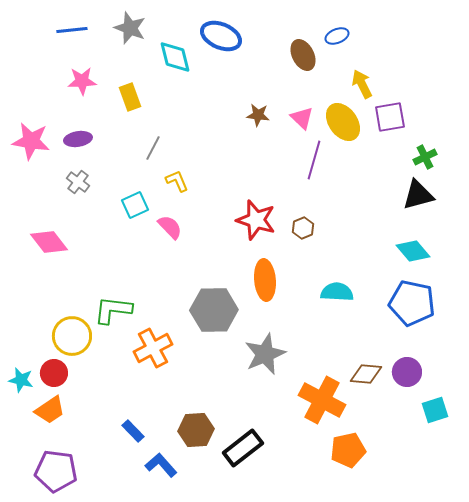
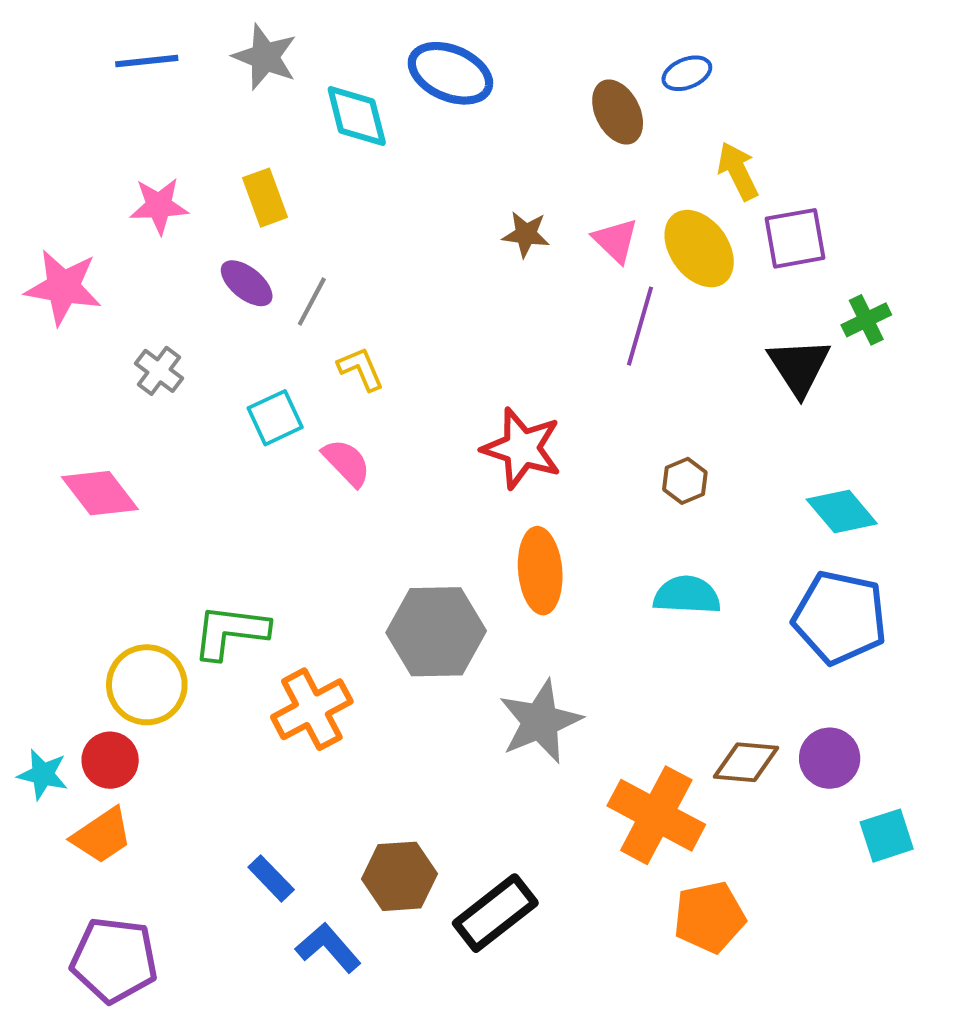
pink star: (82, 81) -> (159, 206), moved
purple ellipse: (78, 139) -> (247, 283), moved, turned 48
black triangle: (418, 195) -> (799, 367), moved, turned -48
brown hexagon: (303, 228) -> (685, 481), moved

